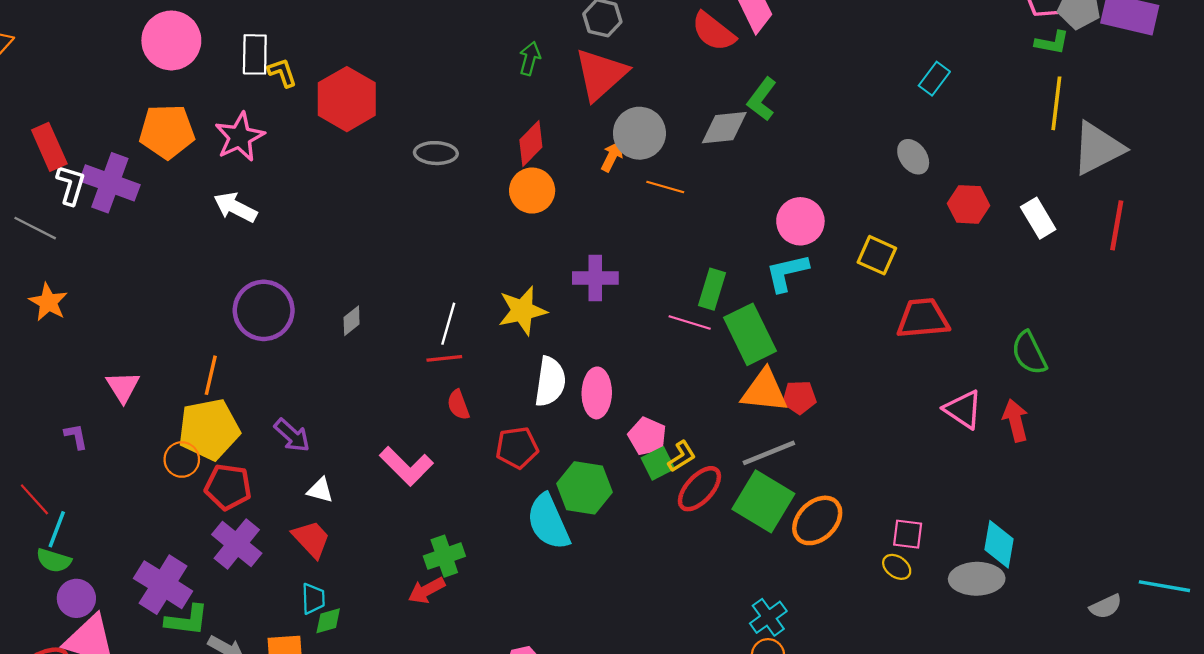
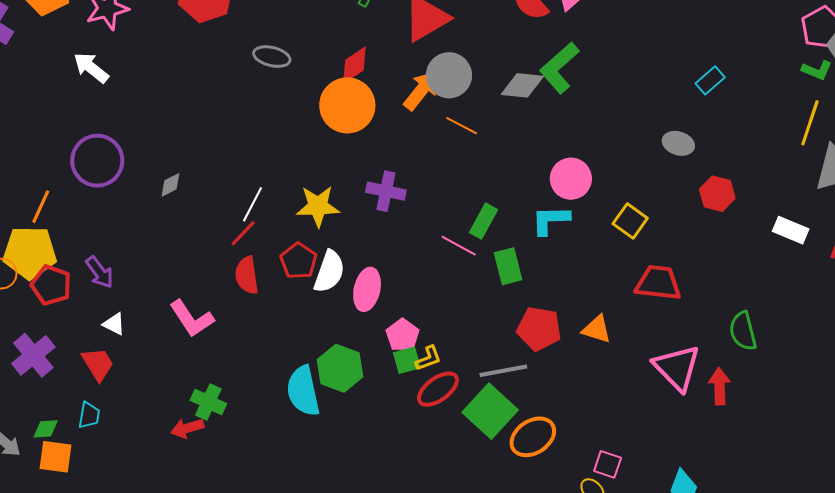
green L-shape: (762, 99) -> (559, 68), size x1.4
orange arrow: (612, 156) -> (421, 90), size x1.6
gray ellipse: (913, 157) -> (678, 143), turned -48
orange circle: (532, 191) -> (347, 105), size x1.4
white rectangle: (1038, 218) -> (791, 230), moved, turned -48
green rectangle: (750, 334) -> (508, 266), size x0.7
red line: (444, 358) -> (243, 233), turned -52
orange triangle: (764, 391) -> (597, 329), moved, size x0.7
red pentagon: (799, 397) -> (539, 329), size x1.5
red semicircle: (458, 405) -> (247, 275), size x1.4
pink triangle: (963, 409) -> (677, 368), size x1.4
red pentagon: (517, 448) -> (299, 261), moved, turned 30
red pentagon: (228, 487) -> (51, 285), moved
green cross: (444, 556) -> (208, 402), turned 32
green diamond: (328, 621) -> (46, 429), moved

